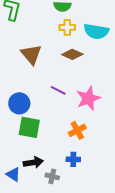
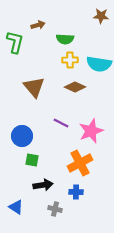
green square: (29, 127) -> (32, 160), size x0.6
orange cross: (77, 130) -> (80, 163), size x1.4
black arrow: (33, 162) -> (43, 185), moved

